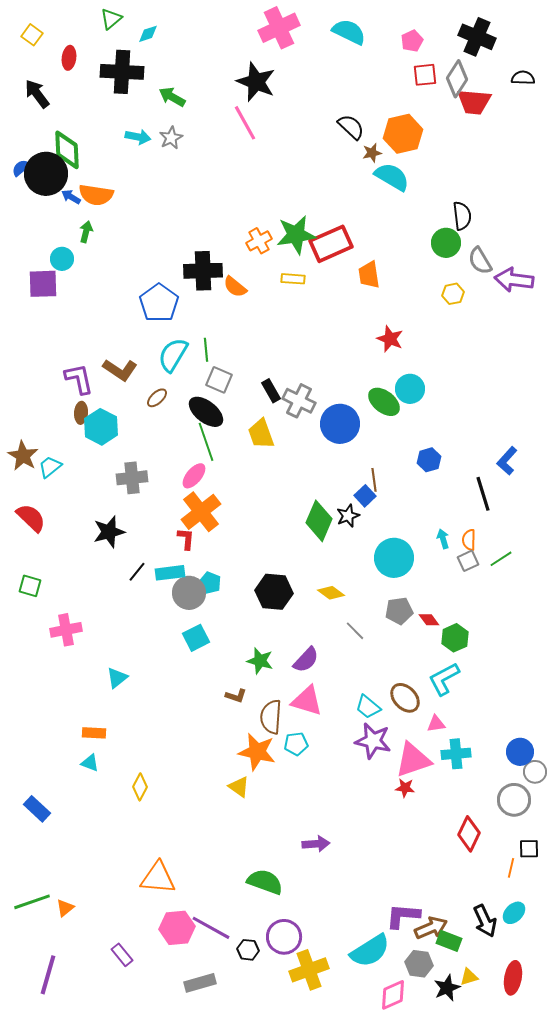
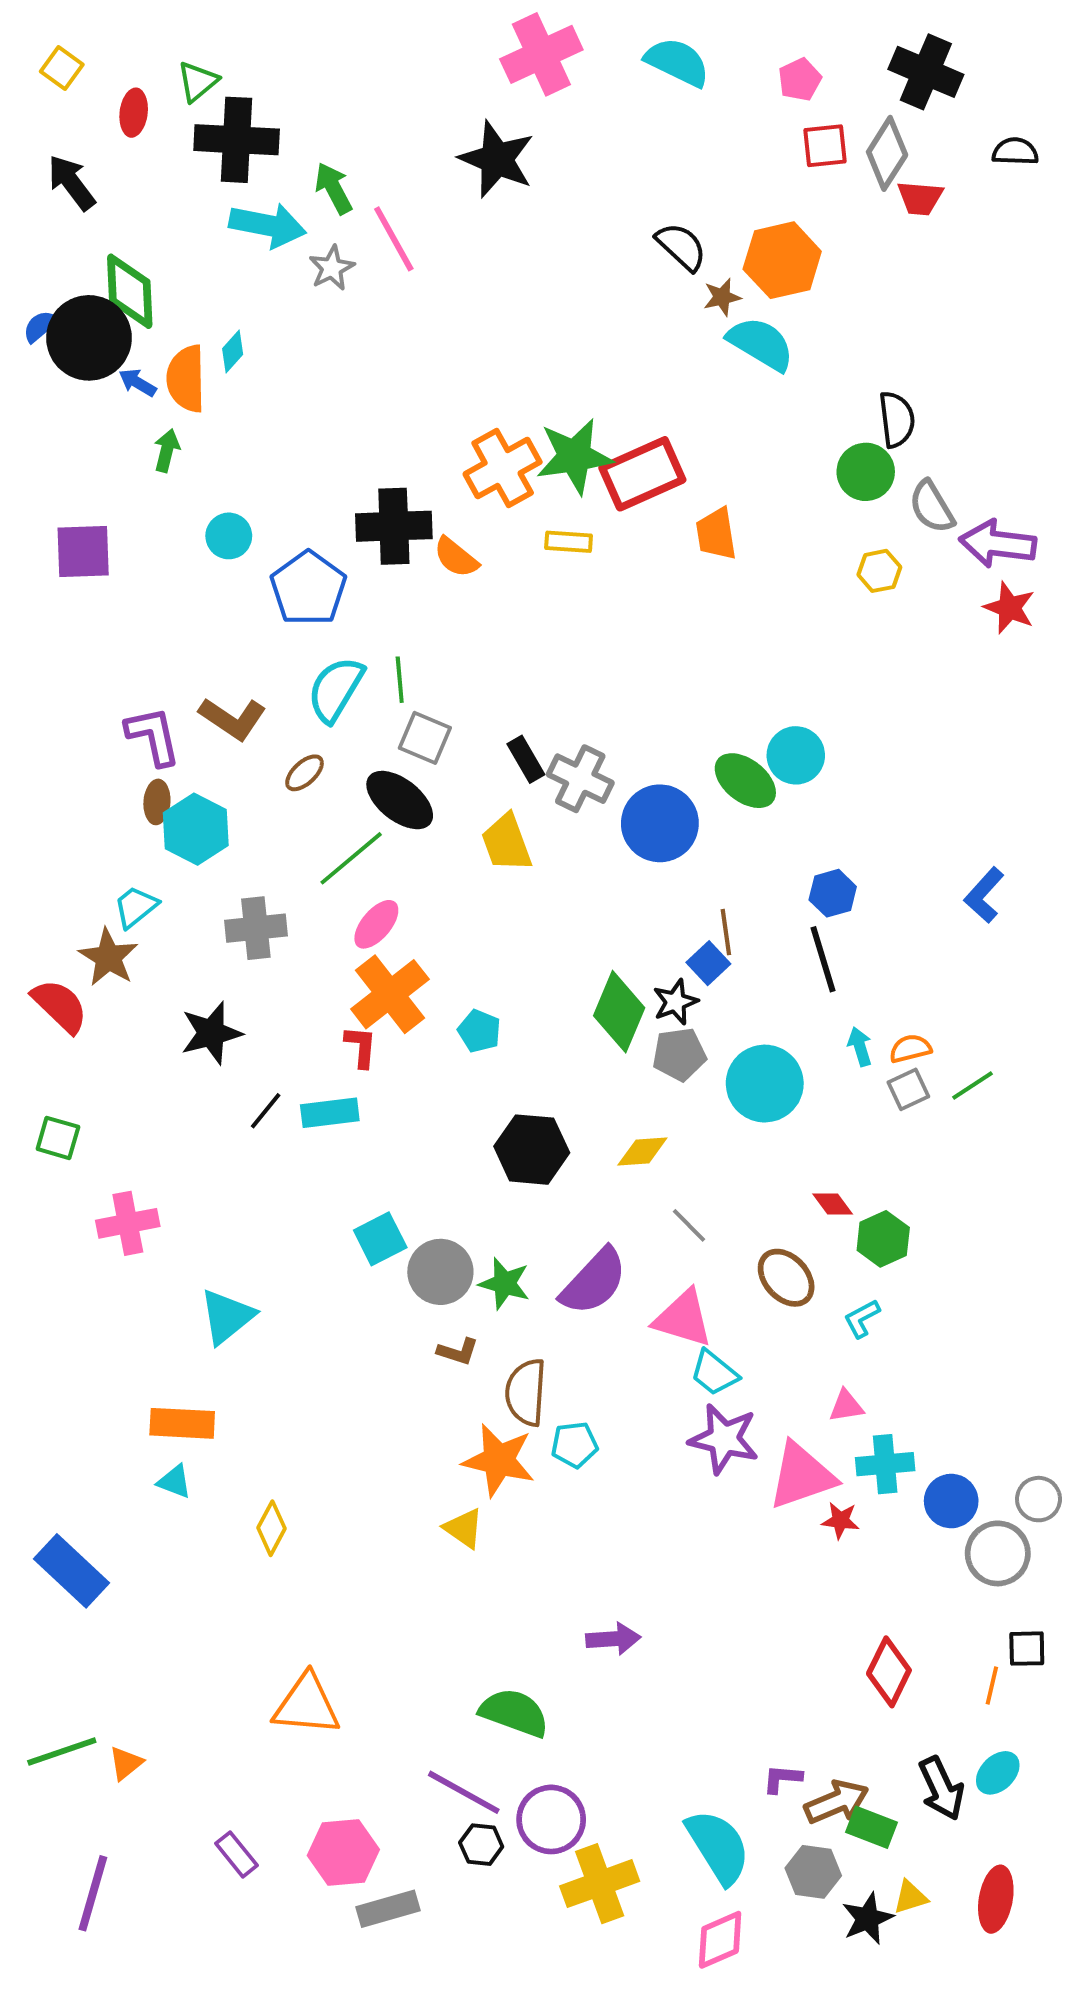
green triangle: (111, 19) -> (198, 82), moved
cyan diamond: (148, 34) -> (233, 351), moved, turned -30
green arrow: (172, 97) -> (334, 188), turned 32
red trapezoid: (474, 102) -> (920, 198), size x0.7
pink line: (245, 123) -> (394, 239), moved
cyan arrow: (138, 137) -> (268, 225), moved, size x1.5
orange semicircle: (96, 195) -> (186, 379), turned 80
orange cross: (259, 241) -> (503, 468), size x1.5
cyan circle: (62, 259) -> (229, 536), moved
red star: (390, 339) -> (1009, 608), moved
green line: (206, 442) -> (351, 858), moved, turned 69
brown star: (23, 456) -> (108, 957), moved
cyan trapezoid: (50, 467) -> (136, 907), moved
black line: (483, 494) -> (823, 959), moved
orange semicircle: (469, 540) -> (910, 1049), turned 75
cyan pentagon: (210, 583) -> (479, 1031), moved
gray circle: (189, 593) -> (440, 1272), moved
yellow diamond: (331, 593) -> (642, 1151), turned -40
gray pentagon: (399, 611) -> (679, 1054), moved
purple semicircle: (306, 660) -> (594, 1282), size x1.4
cyan triangle: (117, 678) -> (227, 1317), size x1.4
cyan L-shape: (444, 679) -> (862, 1318), size x0.6
brown ellipse: (405, 698) -> (786, 1278), moved
pink triangle: (307, 701) -> (683, 1318), moved
orange rectangle: (94, 733) -> (182, 1423), size x1.4
blue circle: (520, 752) -> (951, 1501), moved
red star: (405, 788) -> (840, 1520), moved
blue rectangle: (37, 809) -> (71, 1571), size x1.4
red diamond: (469, 834) -> (889, 1672), moved
purple L-shape: (403, 916) -> (782, 1779), size x0.6
pink hexagon: (177, 928) -> (343, 1852), moved
purple line: (211, 928) -> (464, 1792), moved
cyan semicircle: (370, 951) -> (718, 1847), turned -90
pink diamond: (393, 995) -> (720, 1940), moved

